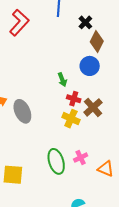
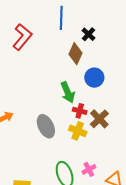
brown diamond: (97, 42) -> (75, 54), moved
green arrow: (62, 80) -> (68, 92), size x1.5
gray ellipse: (22, 111) -> (46, 126), moved

